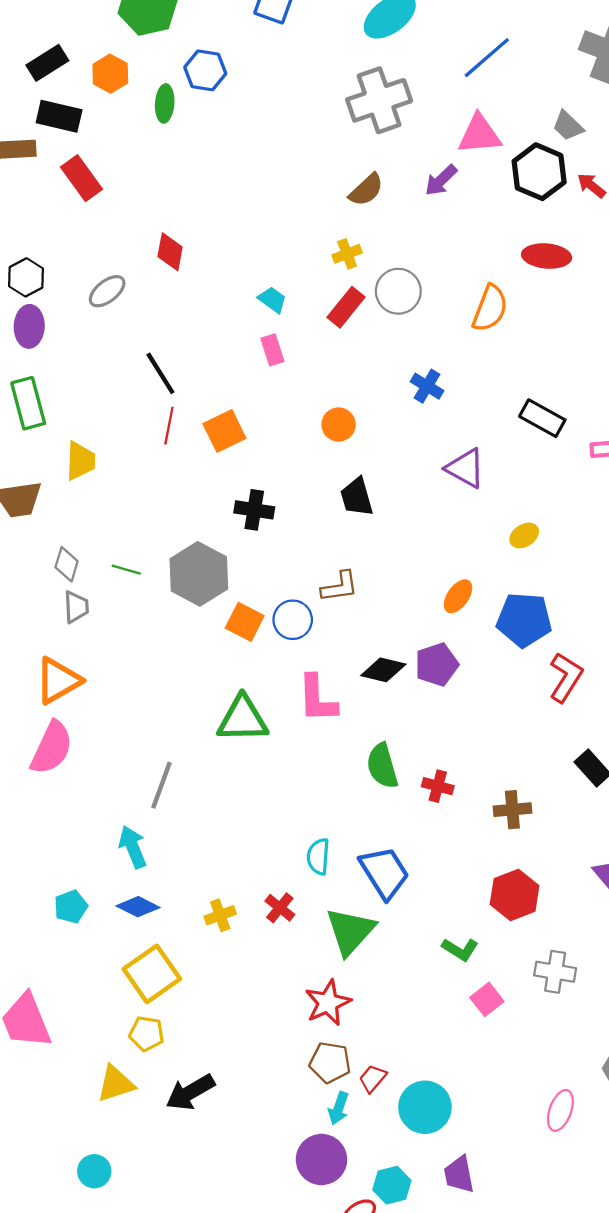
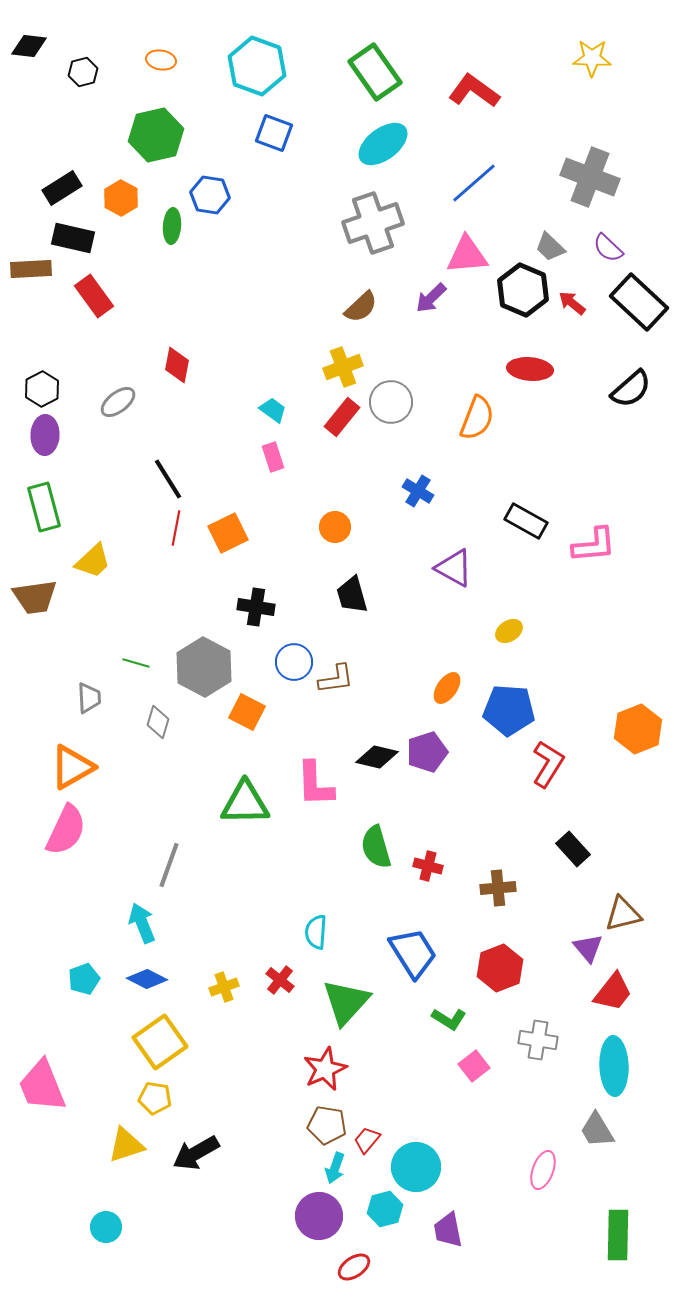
yellow cross: (347, 254) -> (343, 367), size x1.4
yellow trapezoid: (80, 461) -> (93, 561), turned 45
gray diamond: (67, 564) -> (158, 722), moved
blue circle: (293, 620) -> (294, 662), moved
blue trapezoid: (384, 873) -> (413, 953), moved
cyan hexagon: (392, 1185) -> (385, 1209), moved

